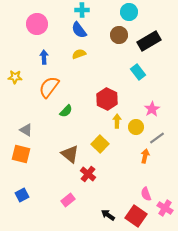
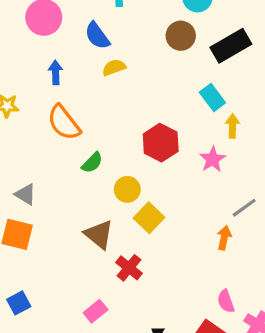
blue semicircle: (79, 30) -> (97, 36), moved
orange semicircle: (49, 87) -> (64, 123), turned -75
pink star: (152, 109) -> (212, 159), moved
yellow arrow: (117, 121) -> (233, 126), moved
yellow circle: (136, 127) -> (127, 189), moved

